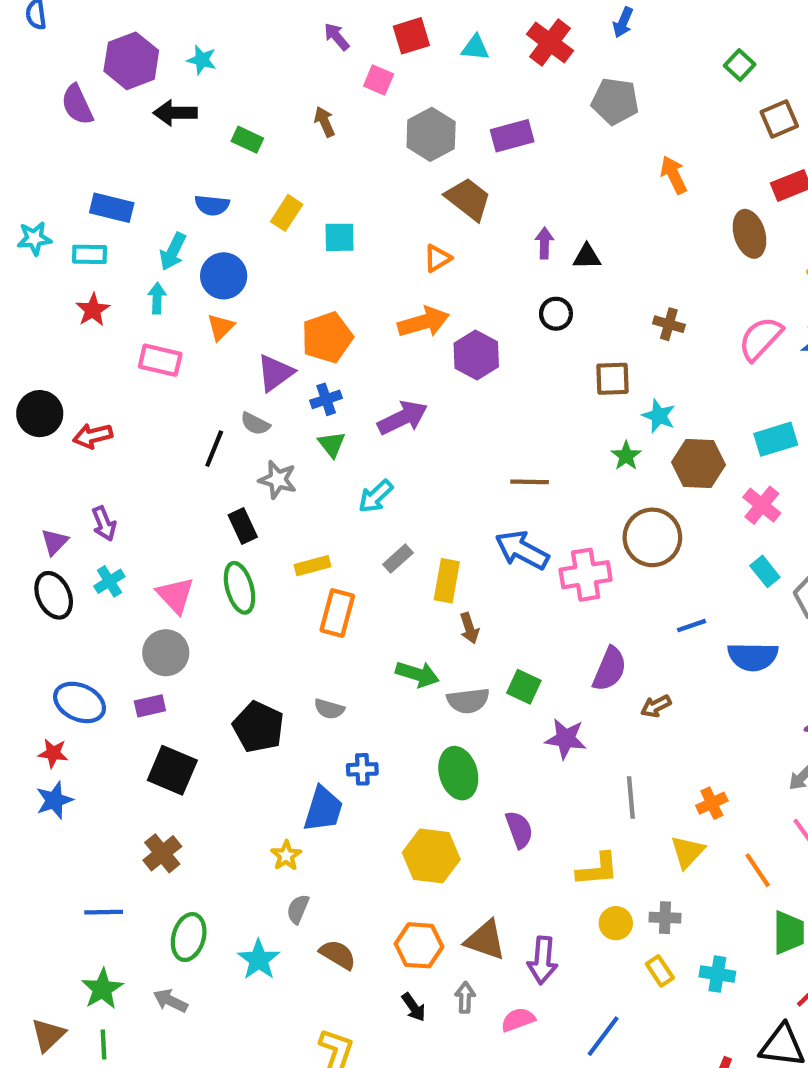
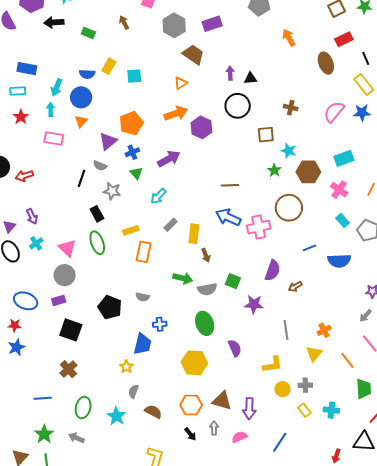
blue semicircle: (212, 205) -> (87, 74), moved
black circle: (556, 314) -> (238, 106), size x1.6

